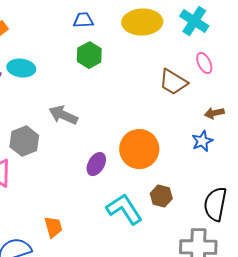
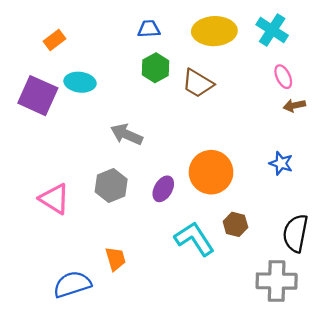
brown trapezoid: (173, 82) -> (198, 83), moved
brown arrow: (214, 113) -> (294, 106), moved
gray hexagon: (24, 141) -> (111, 185), moved
blue star: (202, 141) -> (281, 163), turned -30

